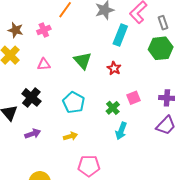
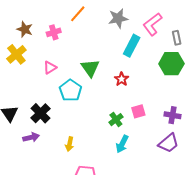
pink triangle: (44, 64) -> (50, 68), turned -32
black cross: (31, 97) -> (40, 113), moved
cyan pentagon: (74, 102) -> (70, 90), moved
yellow arrow: (70, 136) -> (70, 144), turned 112

